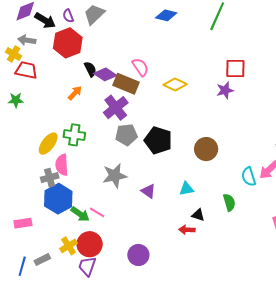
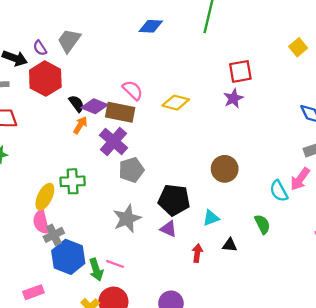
orange arrow: (75, 93) -> (80, 125), moved
black pentagon: (158, 140) -> (174, 200), moved
pink semicircle: (62, 165) -> (41, 222), moved
green arrow: (80, 214) -> (96, 270), turned 48
red arrow: (187, 230) -> (197, 253), moved, turned 105

